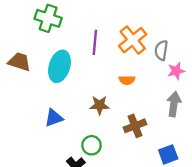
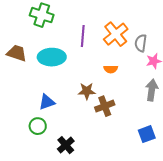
cyan ellipse: (59, 66) -> (52, 57), turned 72
brown cross: (135, 126) -> (105, 106), moved
green circle: (92, 145) -> (38, 126), moved

